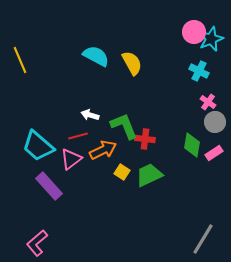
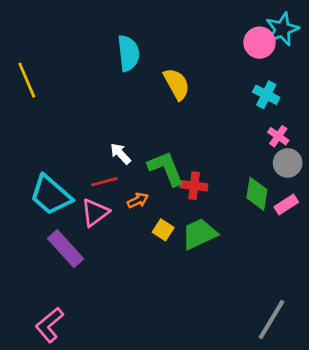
cyan star: (211, 39) -> (282, 29), moved
cyan semicircle: (96, 56) -> (128, 53), moved, turned 56
white arrow: (90, 115) -> (120, 154), turned 30
orange arrow: (103, 150) -> (138, 200), size x0.6

